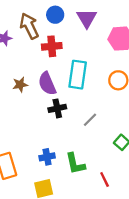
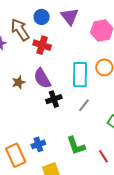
red cross: (52, 46) -> (42, 45), turned 30
cyan rectangle: (78, 75) -> (80, 75), moved
blue cross: (47, 157) -> (38, 144), moved

